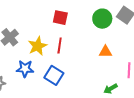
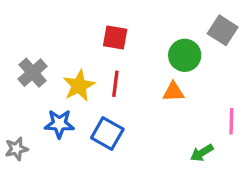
green circle: (102, 19) -> (185, 55), moved
orange triangle: (105, 52) -> (173, 92), moved

